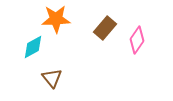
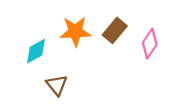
orange star: (56, 19) -> (75, 31), moved

